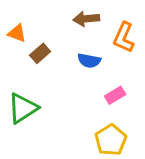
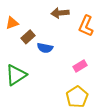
orange triangle: (17, 33) -> (12, 23), turned -40
blue semicircle: (89, 61) -> (45, 48), moved

